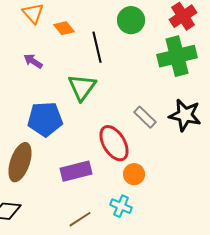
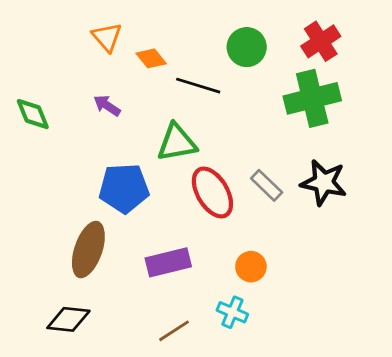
black line: (97, 47) -> (198, 86), turned -60
green triangle: (82, 87) -> (177, 143), turned 44
red ellipse: (114, 143) -> (212, 192), moved

